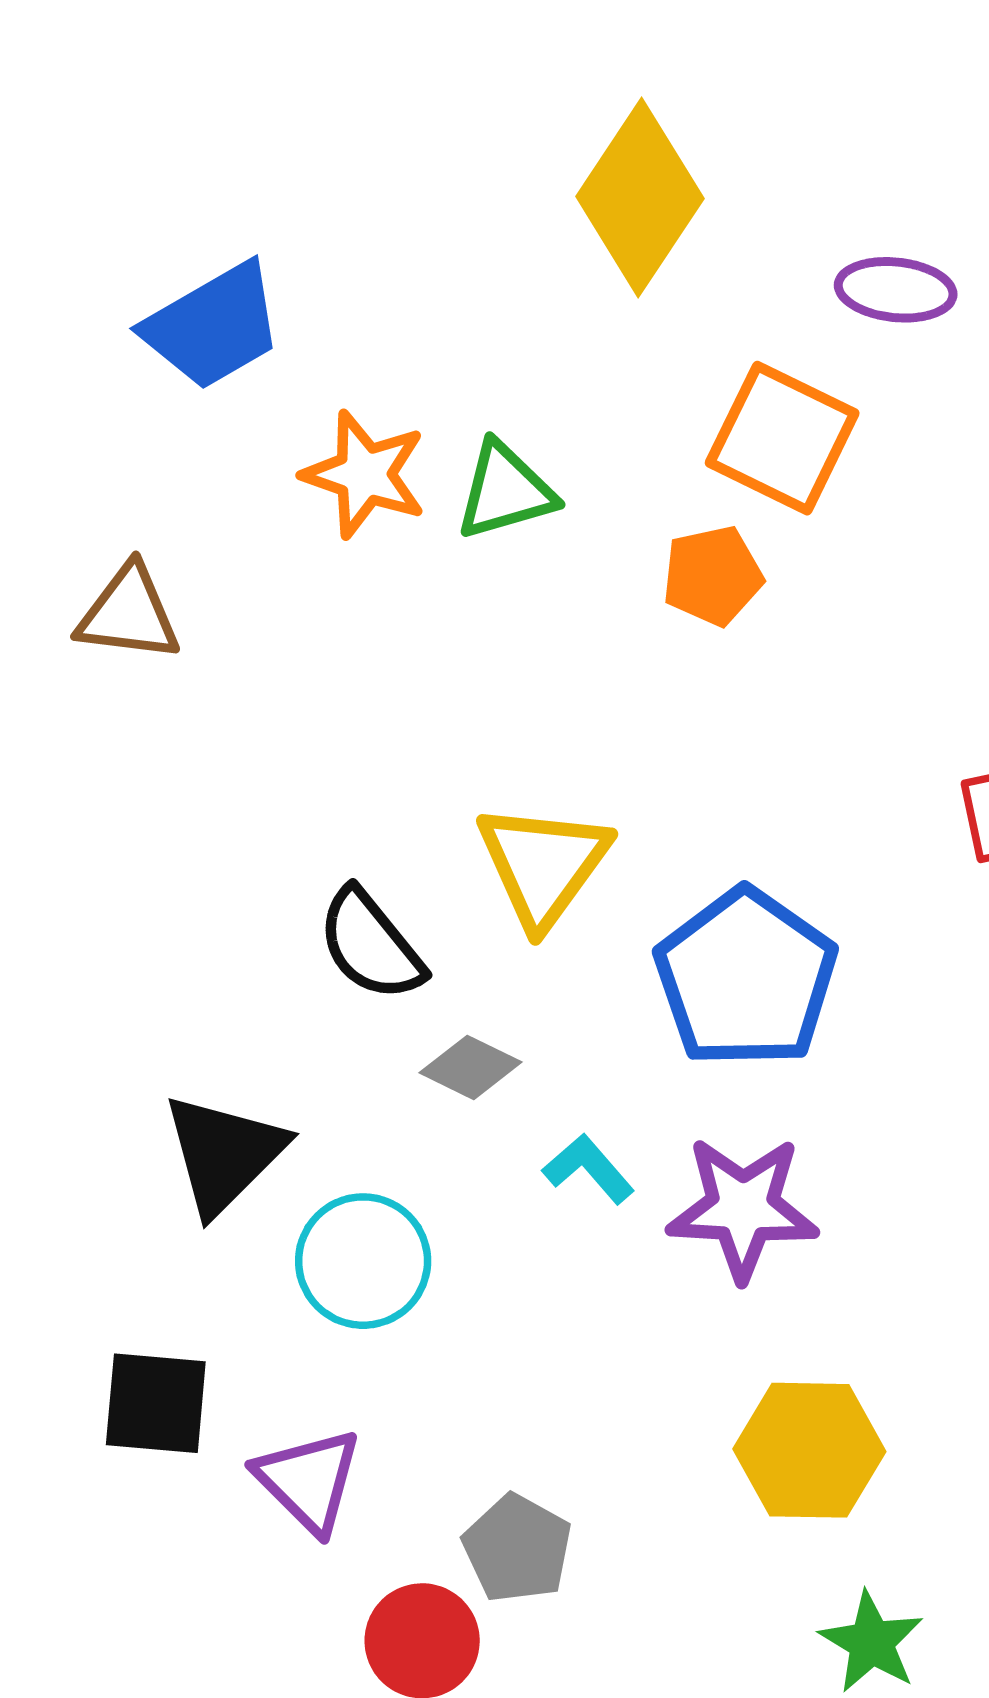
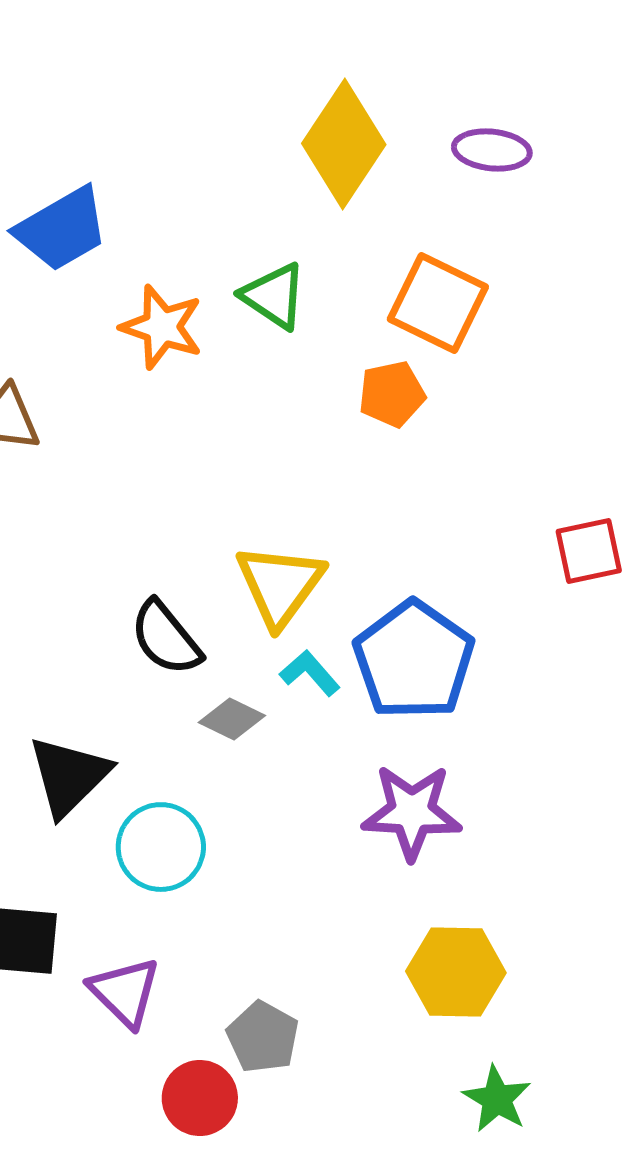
purple ellipse: (896, 290) -> (492, 150), moved
green triangle: (505, 491) -> (274, 296), moved, turned 50
cyan L-shape: (589, 1169) -> (310, 673), moved

